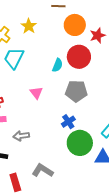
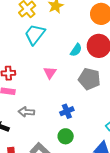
blue cross: (68, 122) -> (67, 111), moved
green circle: (80, 143) -> (66, 136), moved, size x0.6

